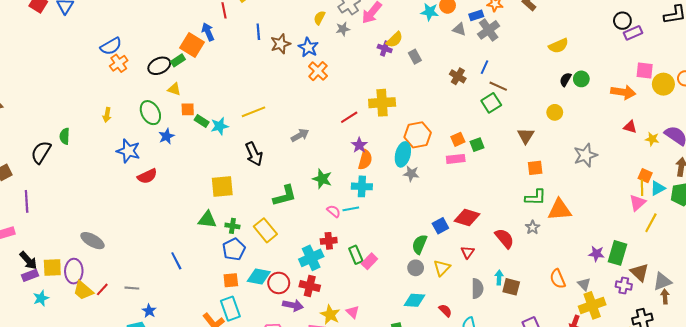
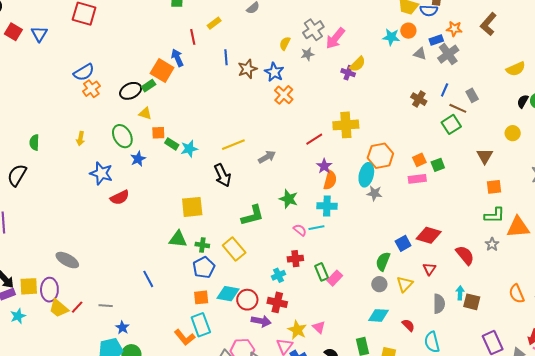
gray rectangle: (415, 57) -> (472, 95), moved
yellow line: (253, 112) -> (233, 145), moved
green semicircle: (65, 136) -> (34, 142), moved
cyan cross: (311, 258) -> (279, 275), size x0.6

